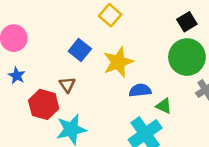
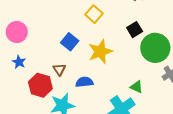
black square: (187, 22) -> (135, 30), moved
blue semicircle: (140, 90) -> (84, 82), moved

